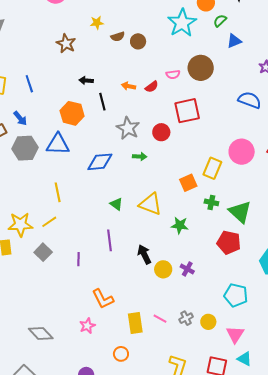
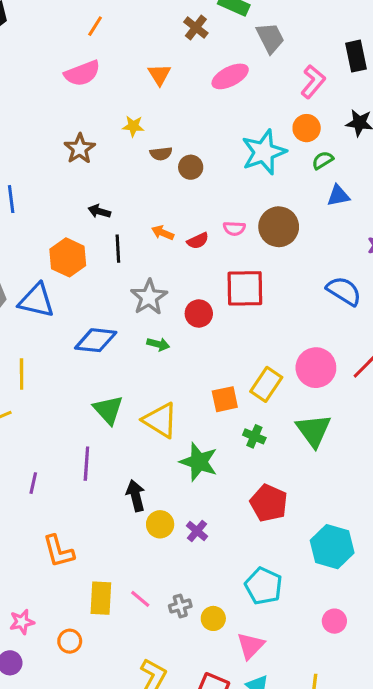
green triangle: (116, 204) -> (108, 410), size x1.5
green triangle: (240, 212) -> (314, 430), moved
green star: (180, 225) -> (199, 462), size x1.4
pink star: (87, 326) -> (22, 622), moved

